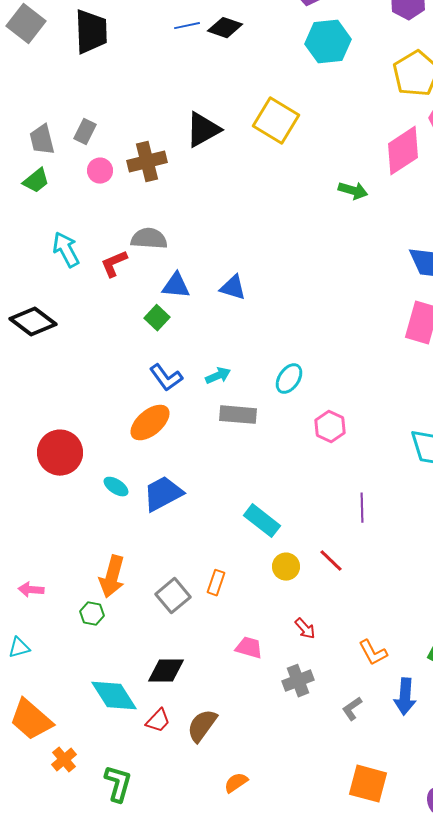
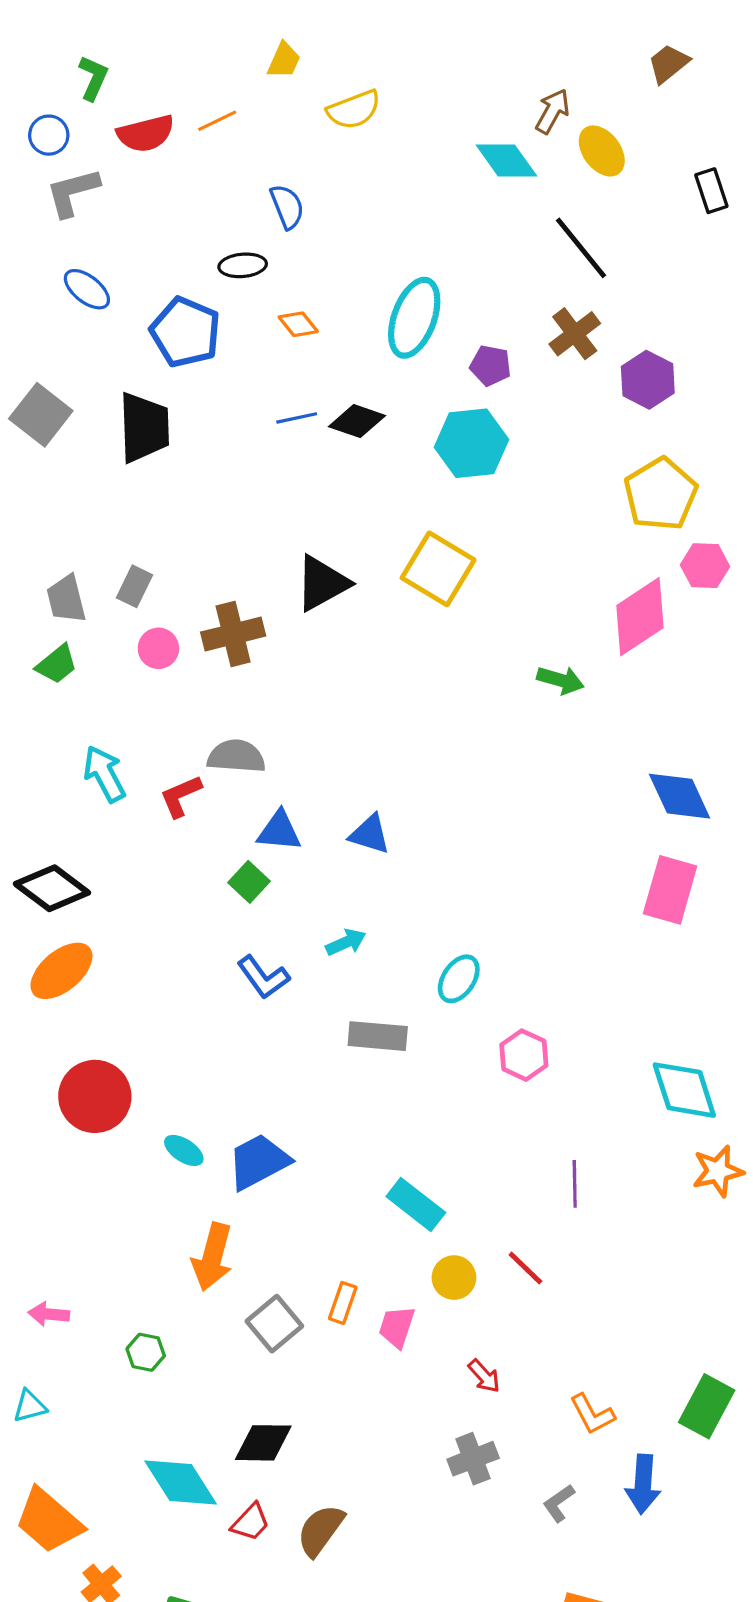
cyan hexagon: (328, 42) -> (471, 443), moved
cyan arrow: (218, 376) -> (346, 942), moved
orange ellipse: (150, 423) -> (61, 971), moved
orange arrow: (112, 577) -> (212, 1257), moved
pink trapezoid: (249, 648) -> (397, 1327), moved, turned -88

